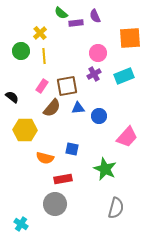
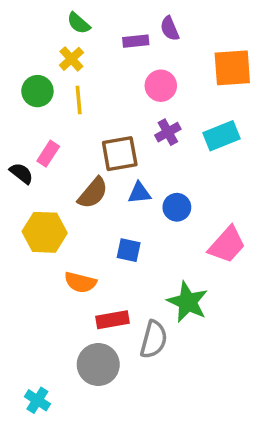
green semicircle: (61, 13) -> (79, 23), moved
pink circle: (98, 53) -> (161, 86), moved
pink rectangle: (42, 86) -> (48, 154), moved
blue square: (72, 149) -> (129, 250), moved
gray semicircle: (116, 208) -> (154, 339), moved

